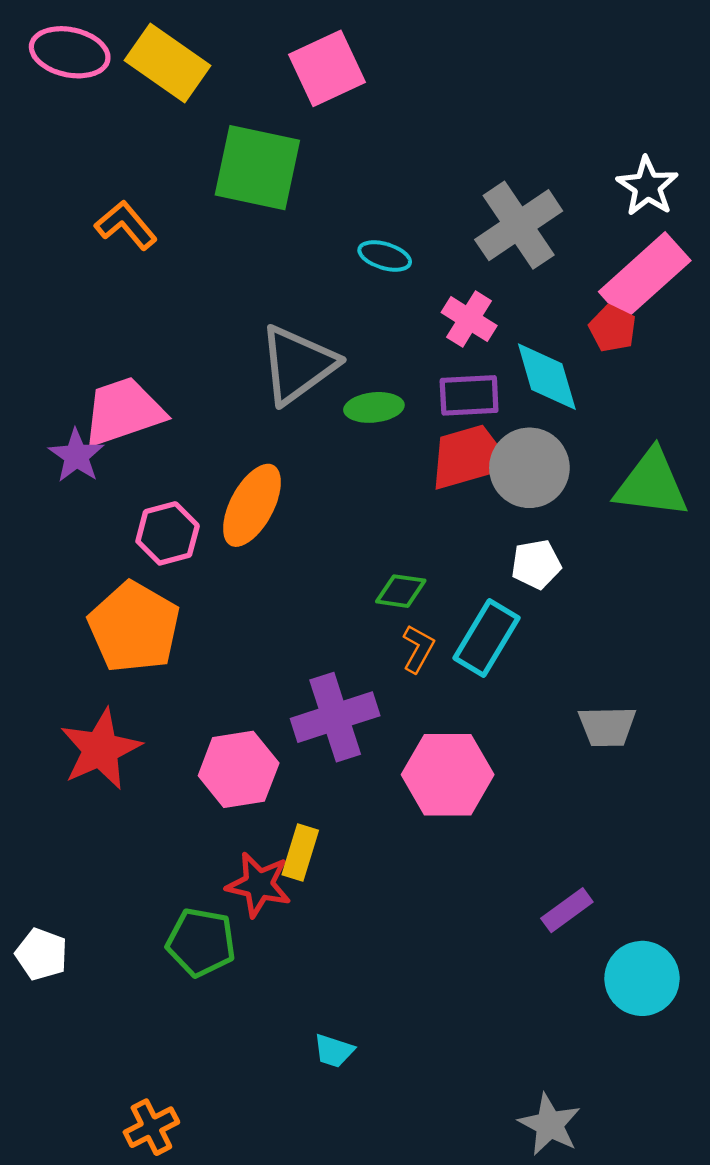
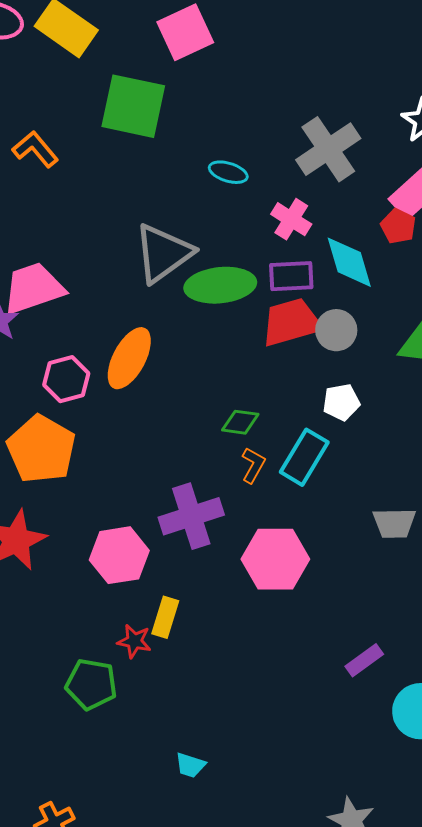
green ellipse: (374, 407) -> (220, 285), size x1.6
gray circle: (529, 468) -> (336, 330), size x0.7
red star: (259, 885) -> (134, 641), size x0.7

